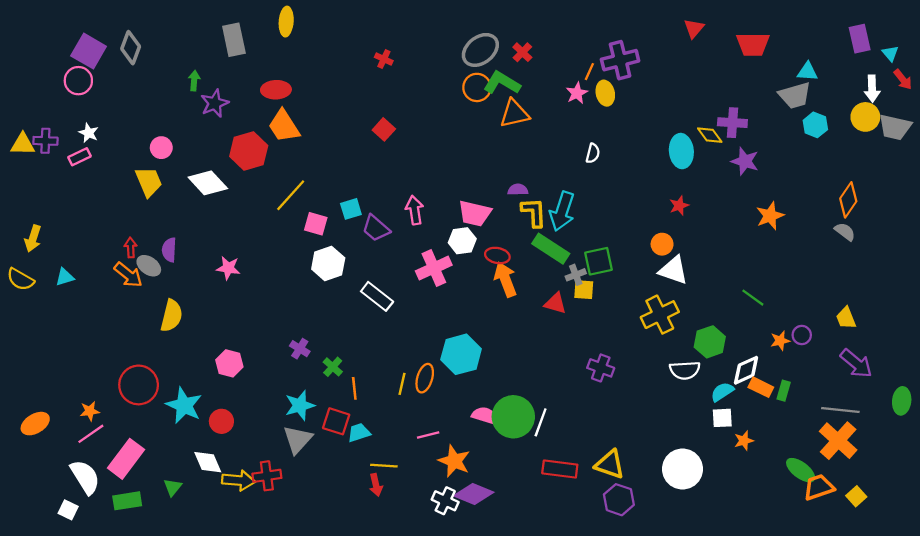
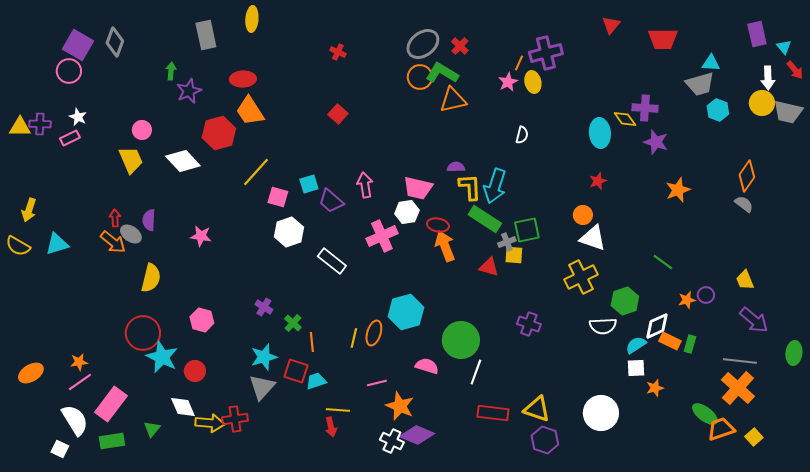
cyan triangle: (65, 277) -> (57, 244), size x1.4
red circle: (139, 385) -> (143, 333), moved
green circle: (513, 417) -> (461, 340), moved

